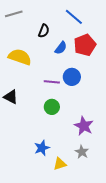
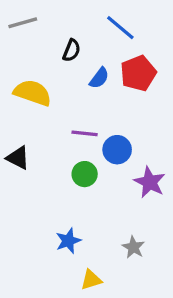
blue circle: (72, 77) -> (117, 150), moved
purple star: (84, 126) -> (150, 182), moved
yellow triangle: (60, 164) -> (91, 280), moved

